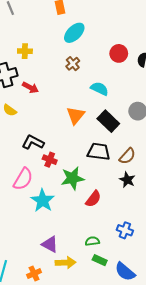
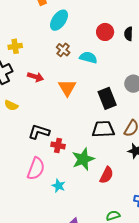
red arrow: (30, 87) -> (35, 77), moved
cyan semicircle: (100, 89) -> (88, 57), moved
orange triangle: (76, 115) -> (67, 88), moved
black rectangle: (108, 121) -> (107, 98), turned 35
cyan star: (43, 201) -> (58, 186), size x0.6

